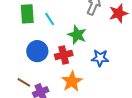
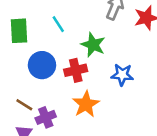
green rectangle: (27, 14) -> (19, 31), moved

